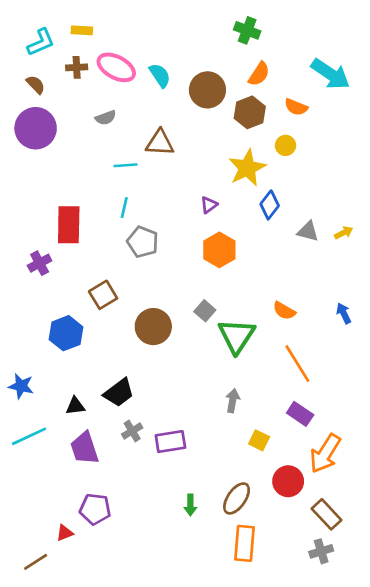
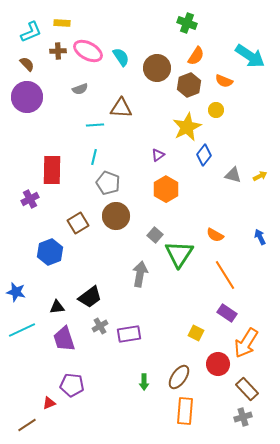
brown circle: (153, 327) -> (116, 216), moved
gray arrow: (233, 401) -> (140, 274), moved, size x1.4

